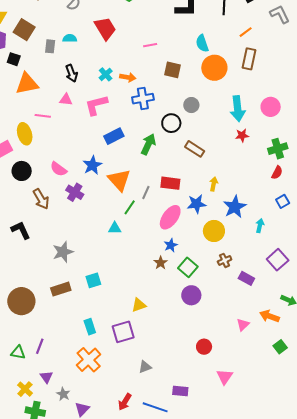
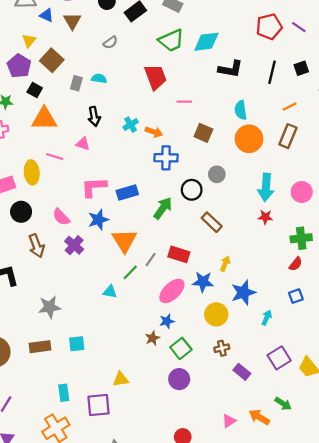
red trapezoid: (105, 28) -> (156, 77), moved
pink L-shape: (96, 105) -> (94, 187), moved

